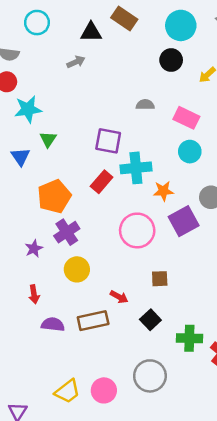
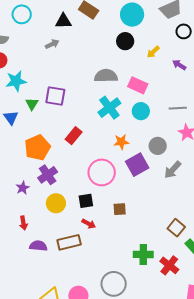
gray semicircle: (145, 105) -> (106, 76), size x1.6
purple square: (108, 141) -> (55, 96), moved
cyan cross: (136, 168) -> (109, 108), moved, turned -30
black square: (150, 320) -> (86, 201), moved, turned 35

